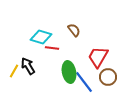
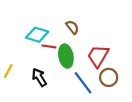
black arrow: (28, 66) -> (39, 77), moved
green ellipse: (69, 72) -> (66, 56), moved

